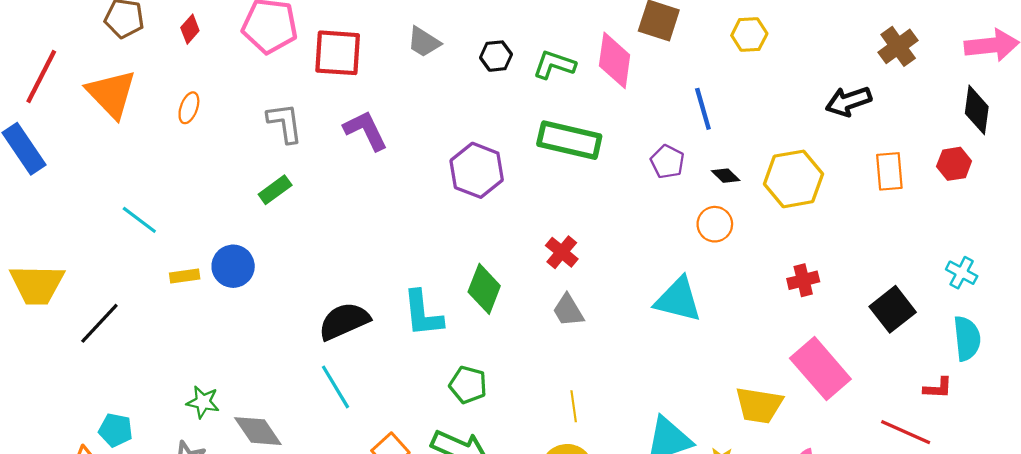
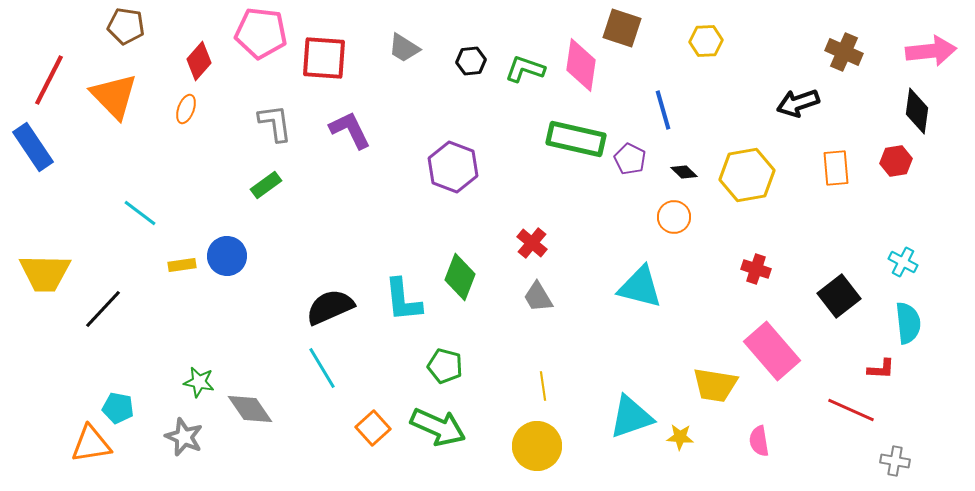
red diamond: (190, 29) -> (199, 61), moved, size x1.4
brown cross: (898, 46) -> (844, 52), turned -30
green rectangle: (569, 140) -> (576, 139), moved
red cross: (803, 280) -> (756, 269), turned 32

